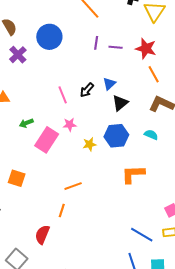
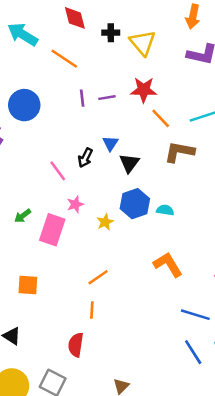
cyan semicircle: (151, 135) -> (165, 210), moved
orange L-shape: (133, 174) -> (168, 265), moved, turned 75

